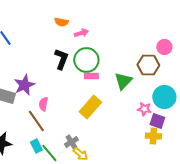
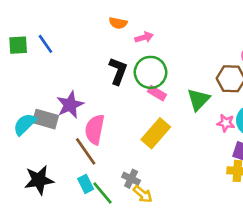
pink rectangle: (91, 76) -> (157, 93), turned 32
pink semicircle: (43, 104) -> (95, 129), size x1.6
pink star: (144, 109) -> (226, 123), moved
gray cross: (71, 142) -> (131, 179), turned -32

